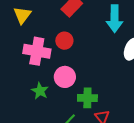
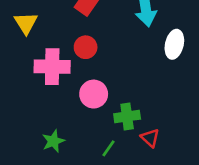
green star: (40, 91) -> (53, 141), moved, turned 30

